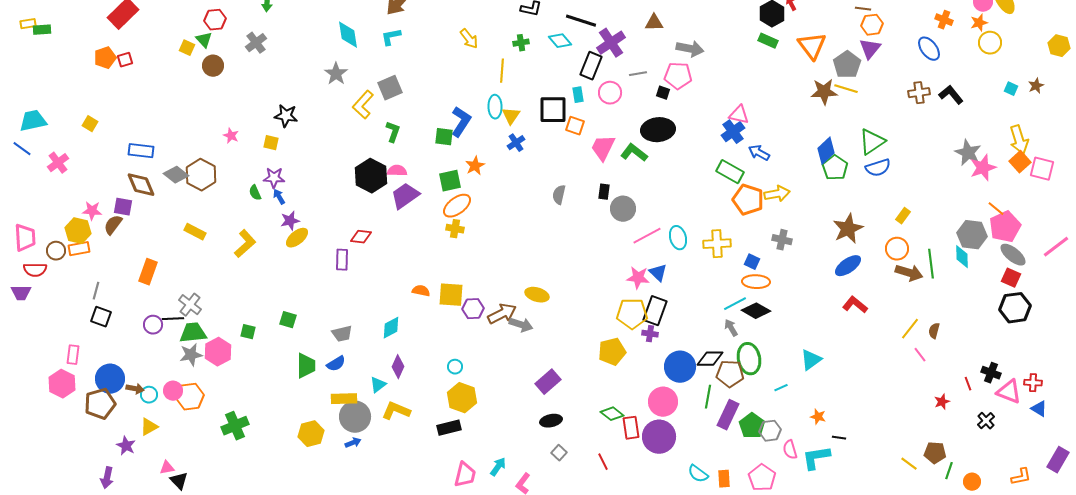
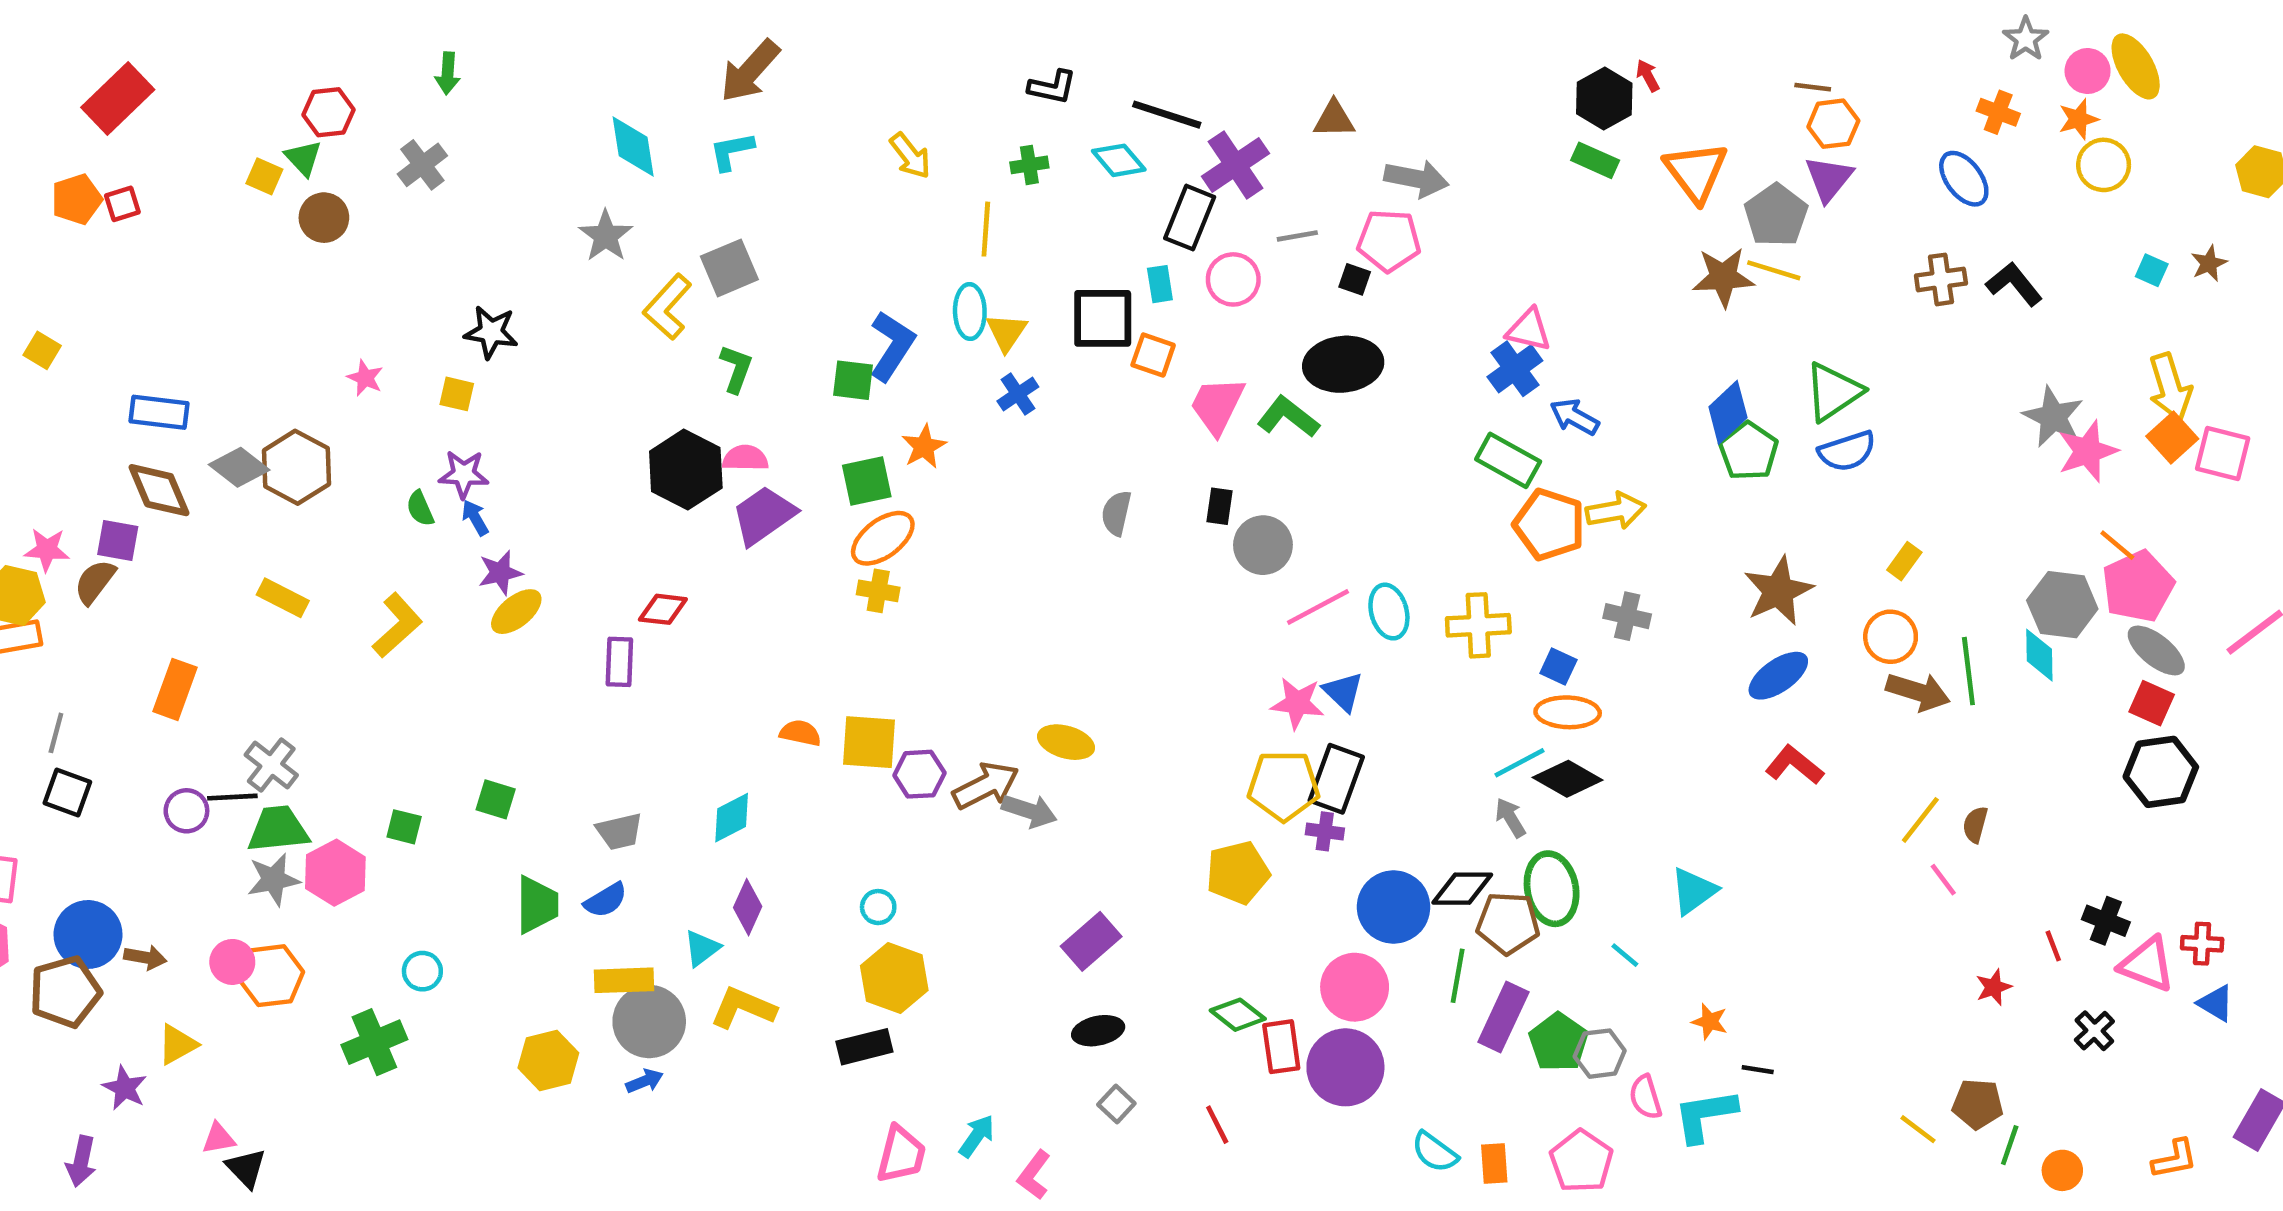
cyan line: (781, 388) -> (1625, 955), turned 64
cyan circle: (149, 395) -> (422, 971), moved

